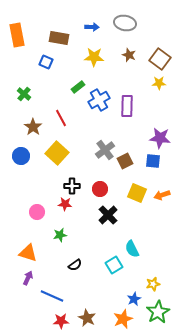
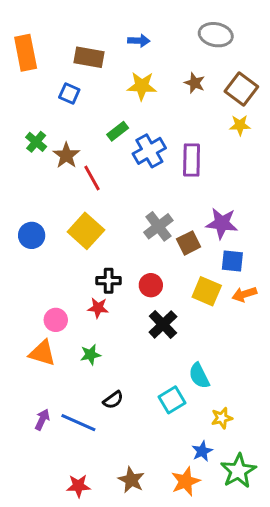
gray ellipse: (125, 23) -> (216, 35), moved
brown star: (33, 127) -> (66, 155), moved
purple star: (160, 138) -> (222, 223), moved
blue square: (153, 161) -> (232, 261), moved
orange triangle: (28, 253) -> (42, 353), moved
yellow star: (153, 284) -> (222, 418), moved
blue line: (52, 296) -> (78, 423), moved
red star: (61, 321) -> (78, 486), moved

